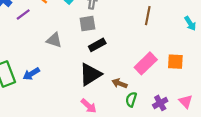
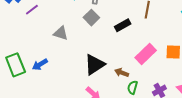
gray square: (87, 24) -> (91, 18), turned -35
black rectangle: (97, 45) -> (123, 25), moved

